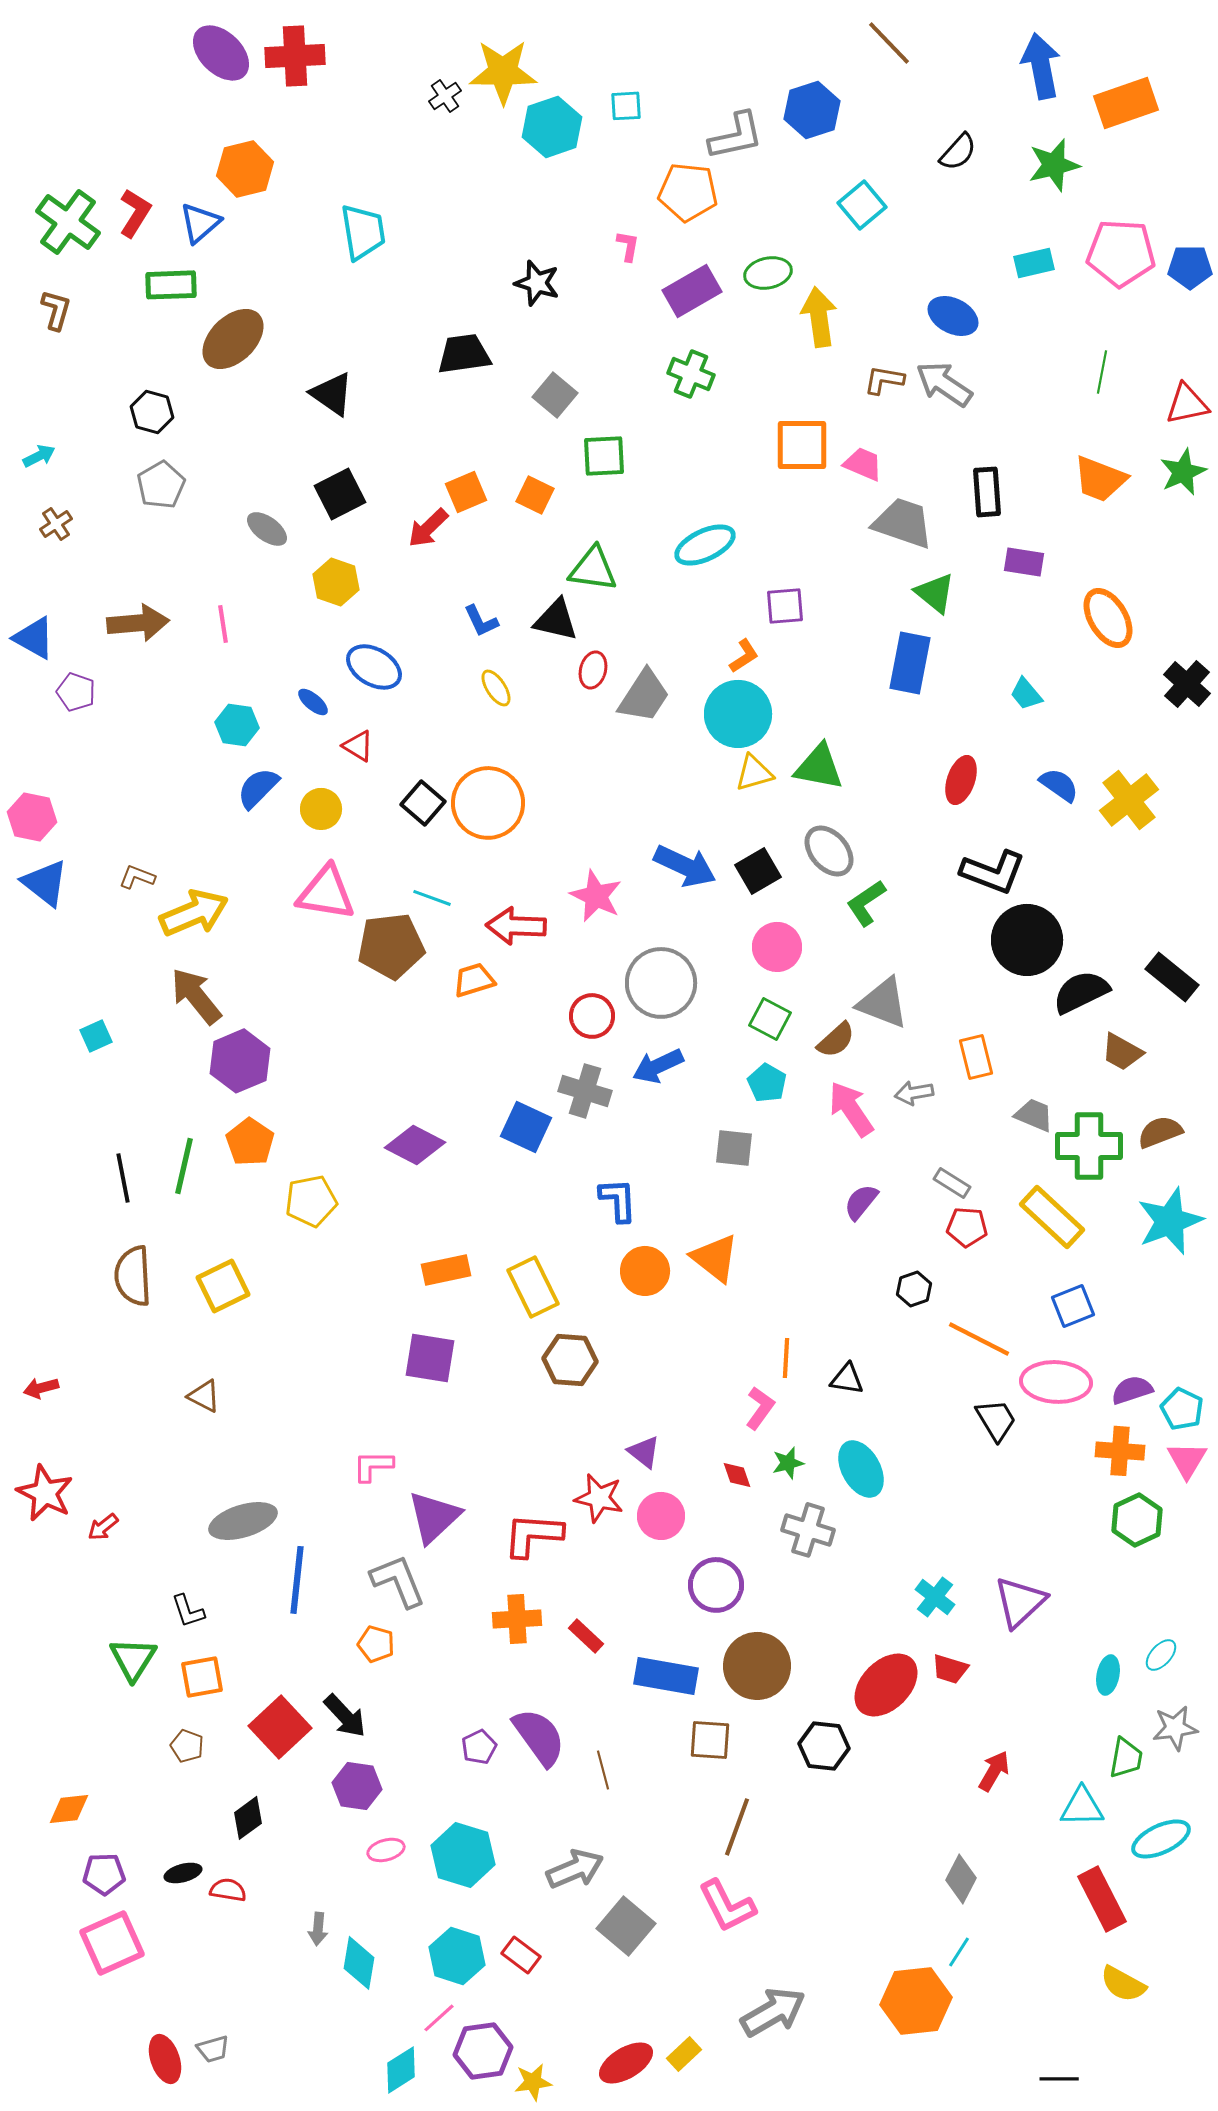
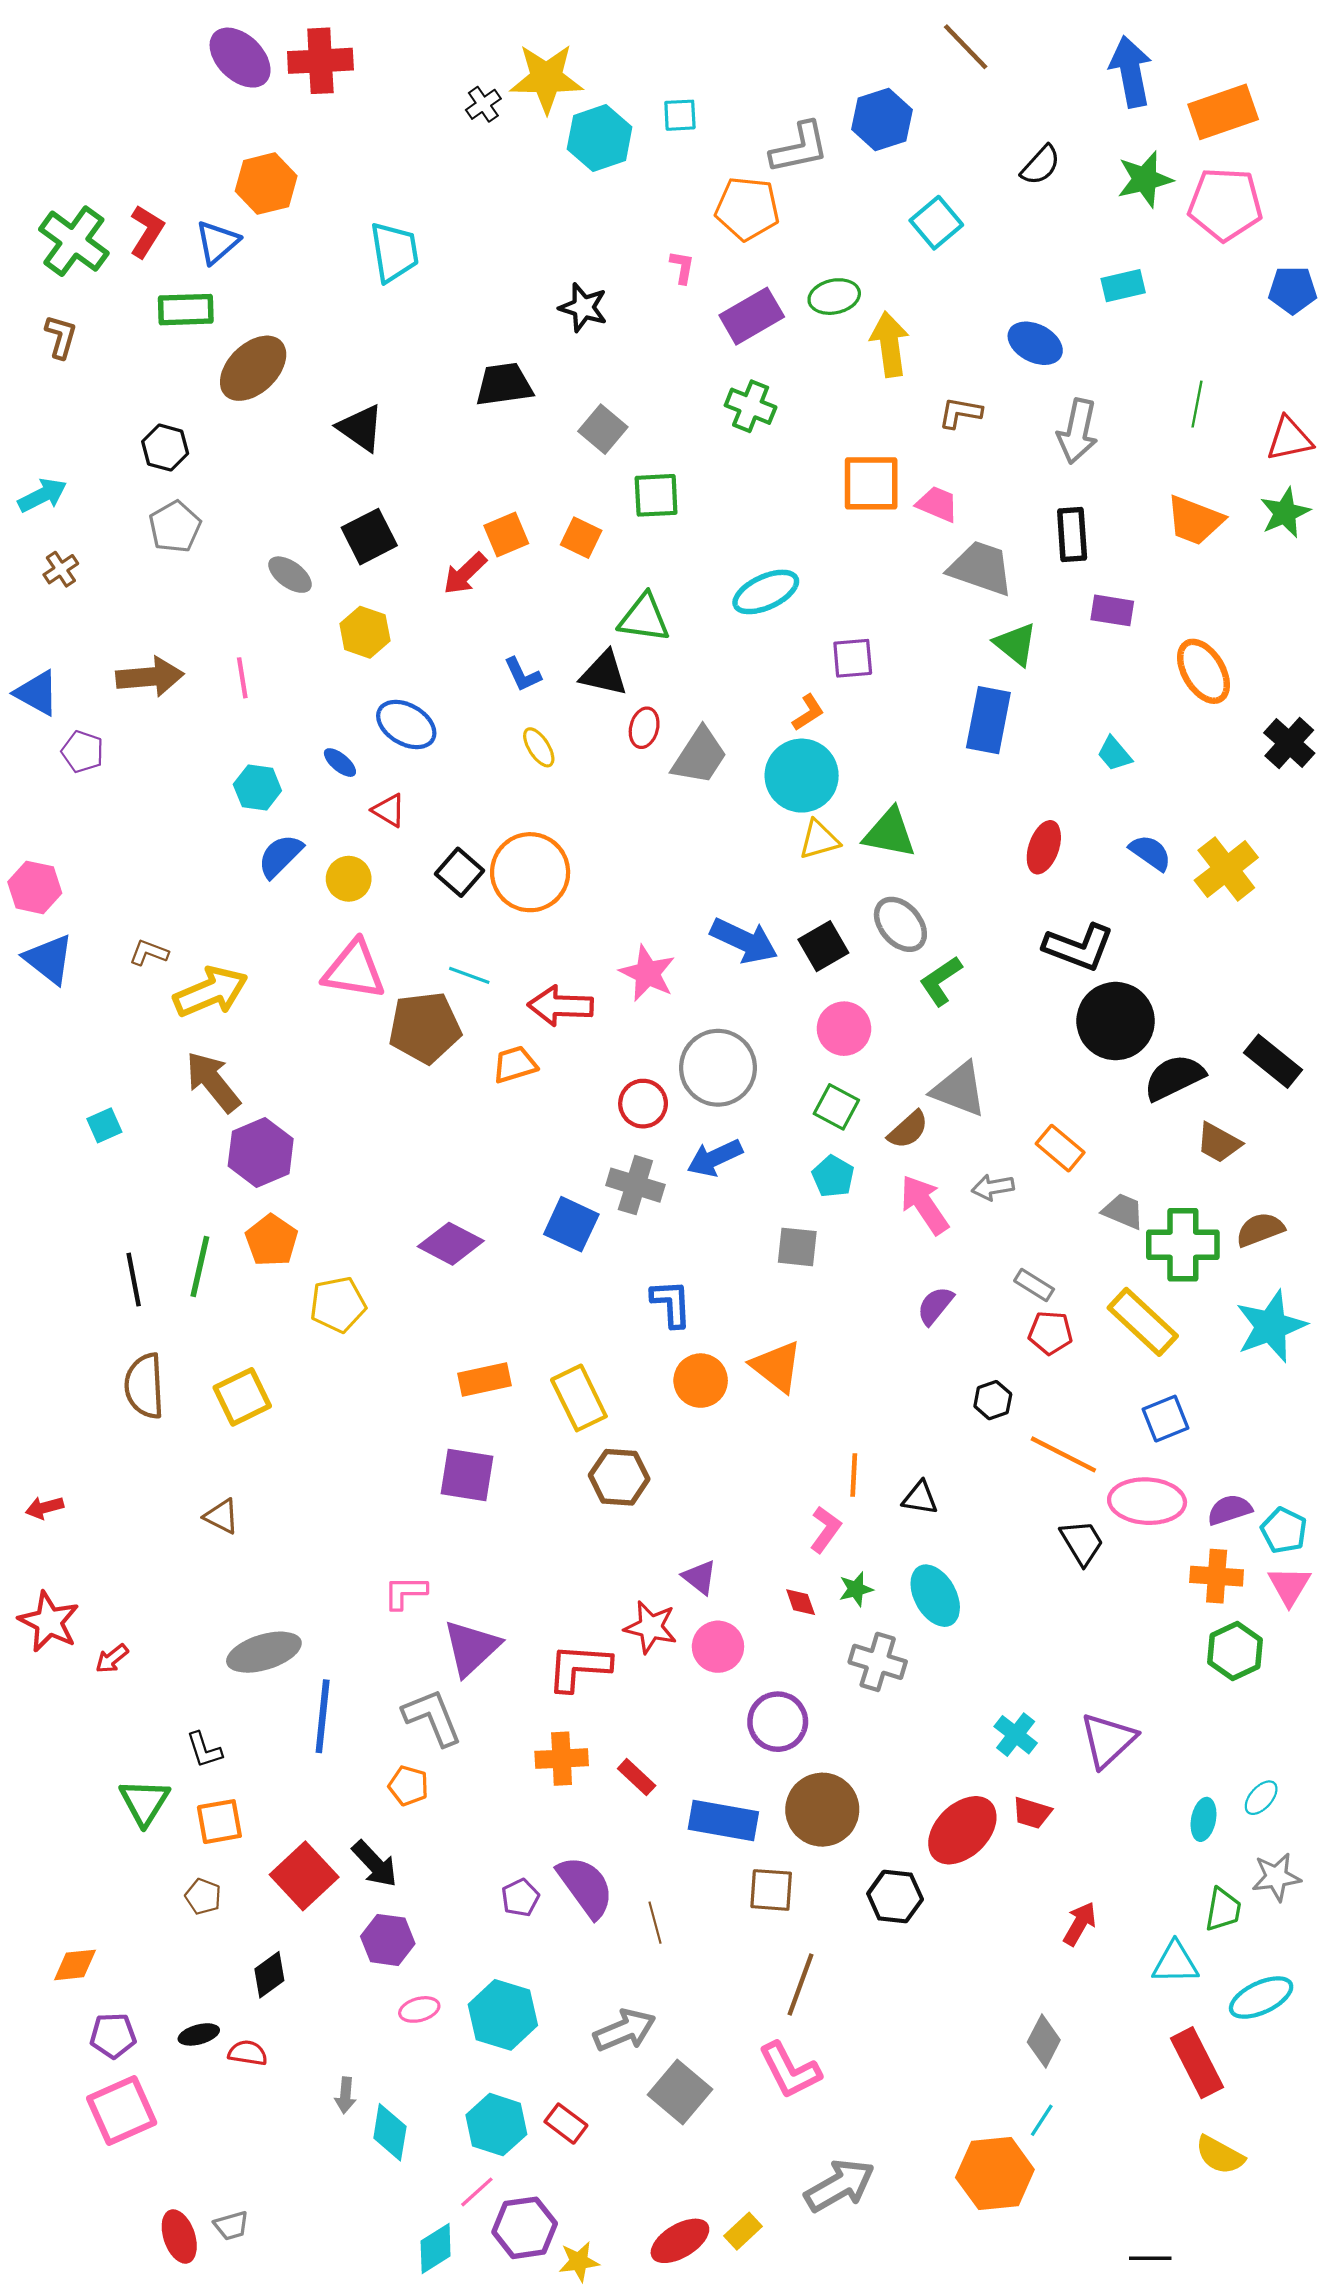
pink pentagon: (1121, 253) -> (1225, 204), moved
gray arrow: (944, 384) -> (1078, 431), moved, turned -112
cyan arrow: (39, 456) -> (42, 495), size x1.4
orange rectangle: (976, 1057) -> (1060, 1148), turned -36

